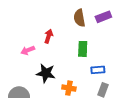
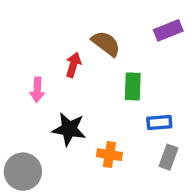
brown semicircle: (79, 18) -> (106, 43), moved, turned 138
pink arrow: (28, 50) -> (37, 90), turned -64

